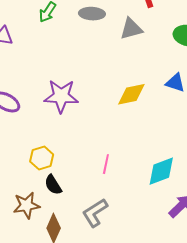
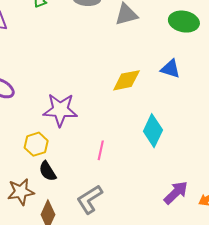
purple star: (61, 96) -> (60, 110), moved
cyan diamond: (161, 171) -> (153, 131), moved, turned -44

